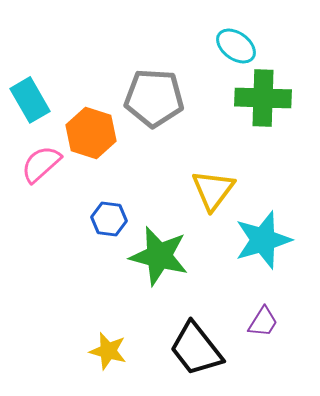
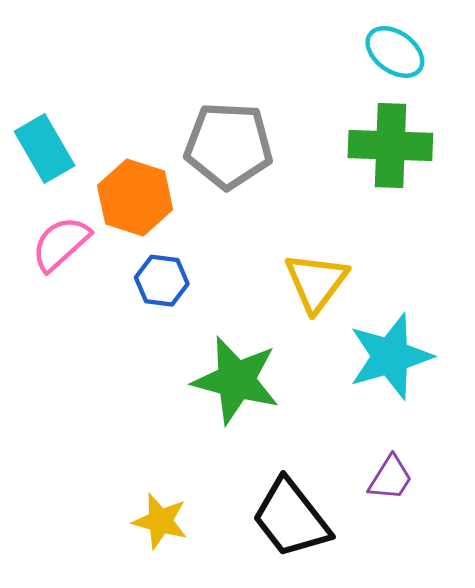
cyan ellipse: (236, 46) -> (395, 52), moved
blue hexagon: (109, 219) -> (162, 281), moved

